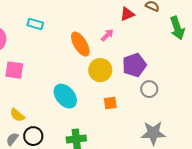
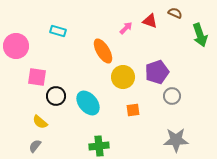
red triangle: (127, 14) -> (150, 21), turned 42
pink arrow: (107, 35) -> (126, 28), moved
black circle: (33, 136) -> (56, 96), moved

